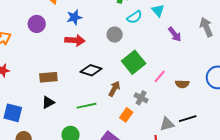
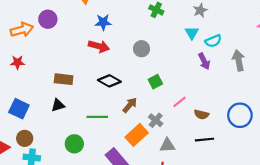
cyan semicircle: (134, 17) -> (213, 41), moved
purple circle: (37, 24) -> (48, 19), moved
green square: (134, 62) -> (155, 82), size x0.6
orange rectangle: (126, 115) -> (137, 135), size x1.5
black line: (188, 119) -> (205, 140), moved
gray triangle: (167, 124) -> (167, 145), moved

